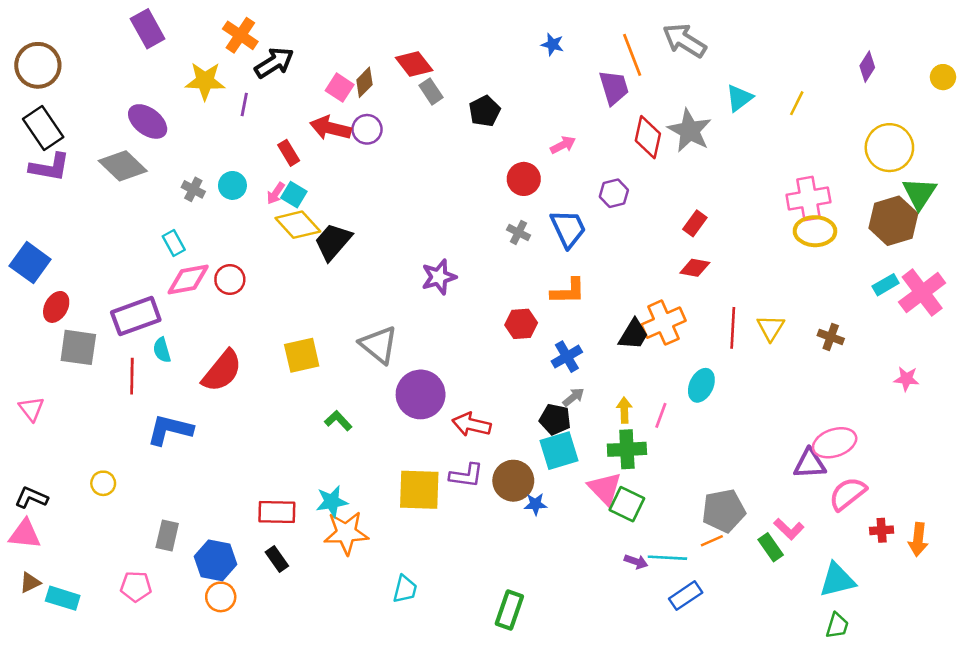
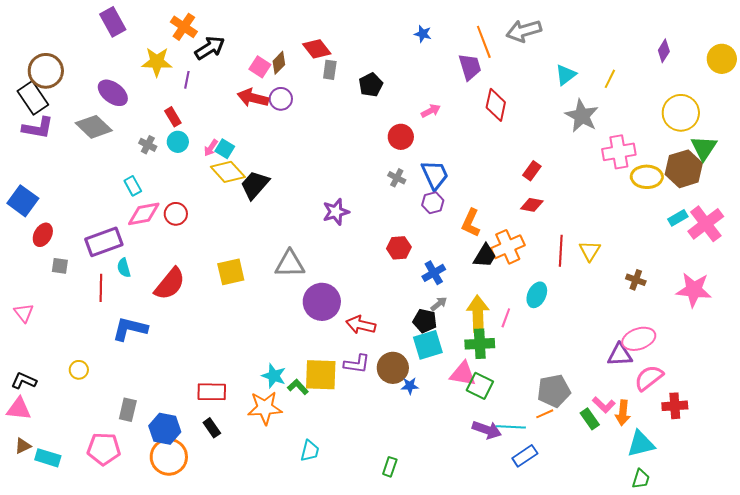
gray arrow: (684, 40) -> (524, 31), turned -48
brown circle: (38, 65) -> (46, 71), moved
yellow circle: (943, 77) -> (722, 59), size x1.5
gray rectangle: (431, 91) -> (330, 70), turned 42
gray star: (690, 131) -> (582, 116), moved
red rectangle: (289, 153) -> (173, 117), moved
purple hexagon: (614, 193) -> (433, 203), moved
yellow ellipse: (815, 231) -> (647, 177), moved
orange L-shape: (568, 291) -> (471, 223), moved, turned 116
brown cross: (831, 337) -> (636, 280), moved
gray triangle: (379, 345) -> (290, 264), turned -40
gray square: (78, 347) -> (60, 266), size x0.6
pink star: (906, 379) -> (694, 290), size x1.8
yellow arrow: (624, 410) -> (478, 314), size x1.8
green L-shape: (338, 421) -> (298, 387), moved
pink triangle: (605, 488) -> (463, 374), turned -36
cyan star: (332, 502) -> (274, 376), moved, turned 30
red cross: (882, 530) -> (675, 406), size x1.4
orange arrow: (918, 539) -> (623, 413), moved
purple arrow: (636, 562) -> (487, 430), size x1.6
pink pentagon: (136, 586) -> (104, 449), size x1.4
orange circle: (221, 597) -> (169, 457), size x1.6
green rectangle: (509, 610) -> (390, 467), size x0.7

